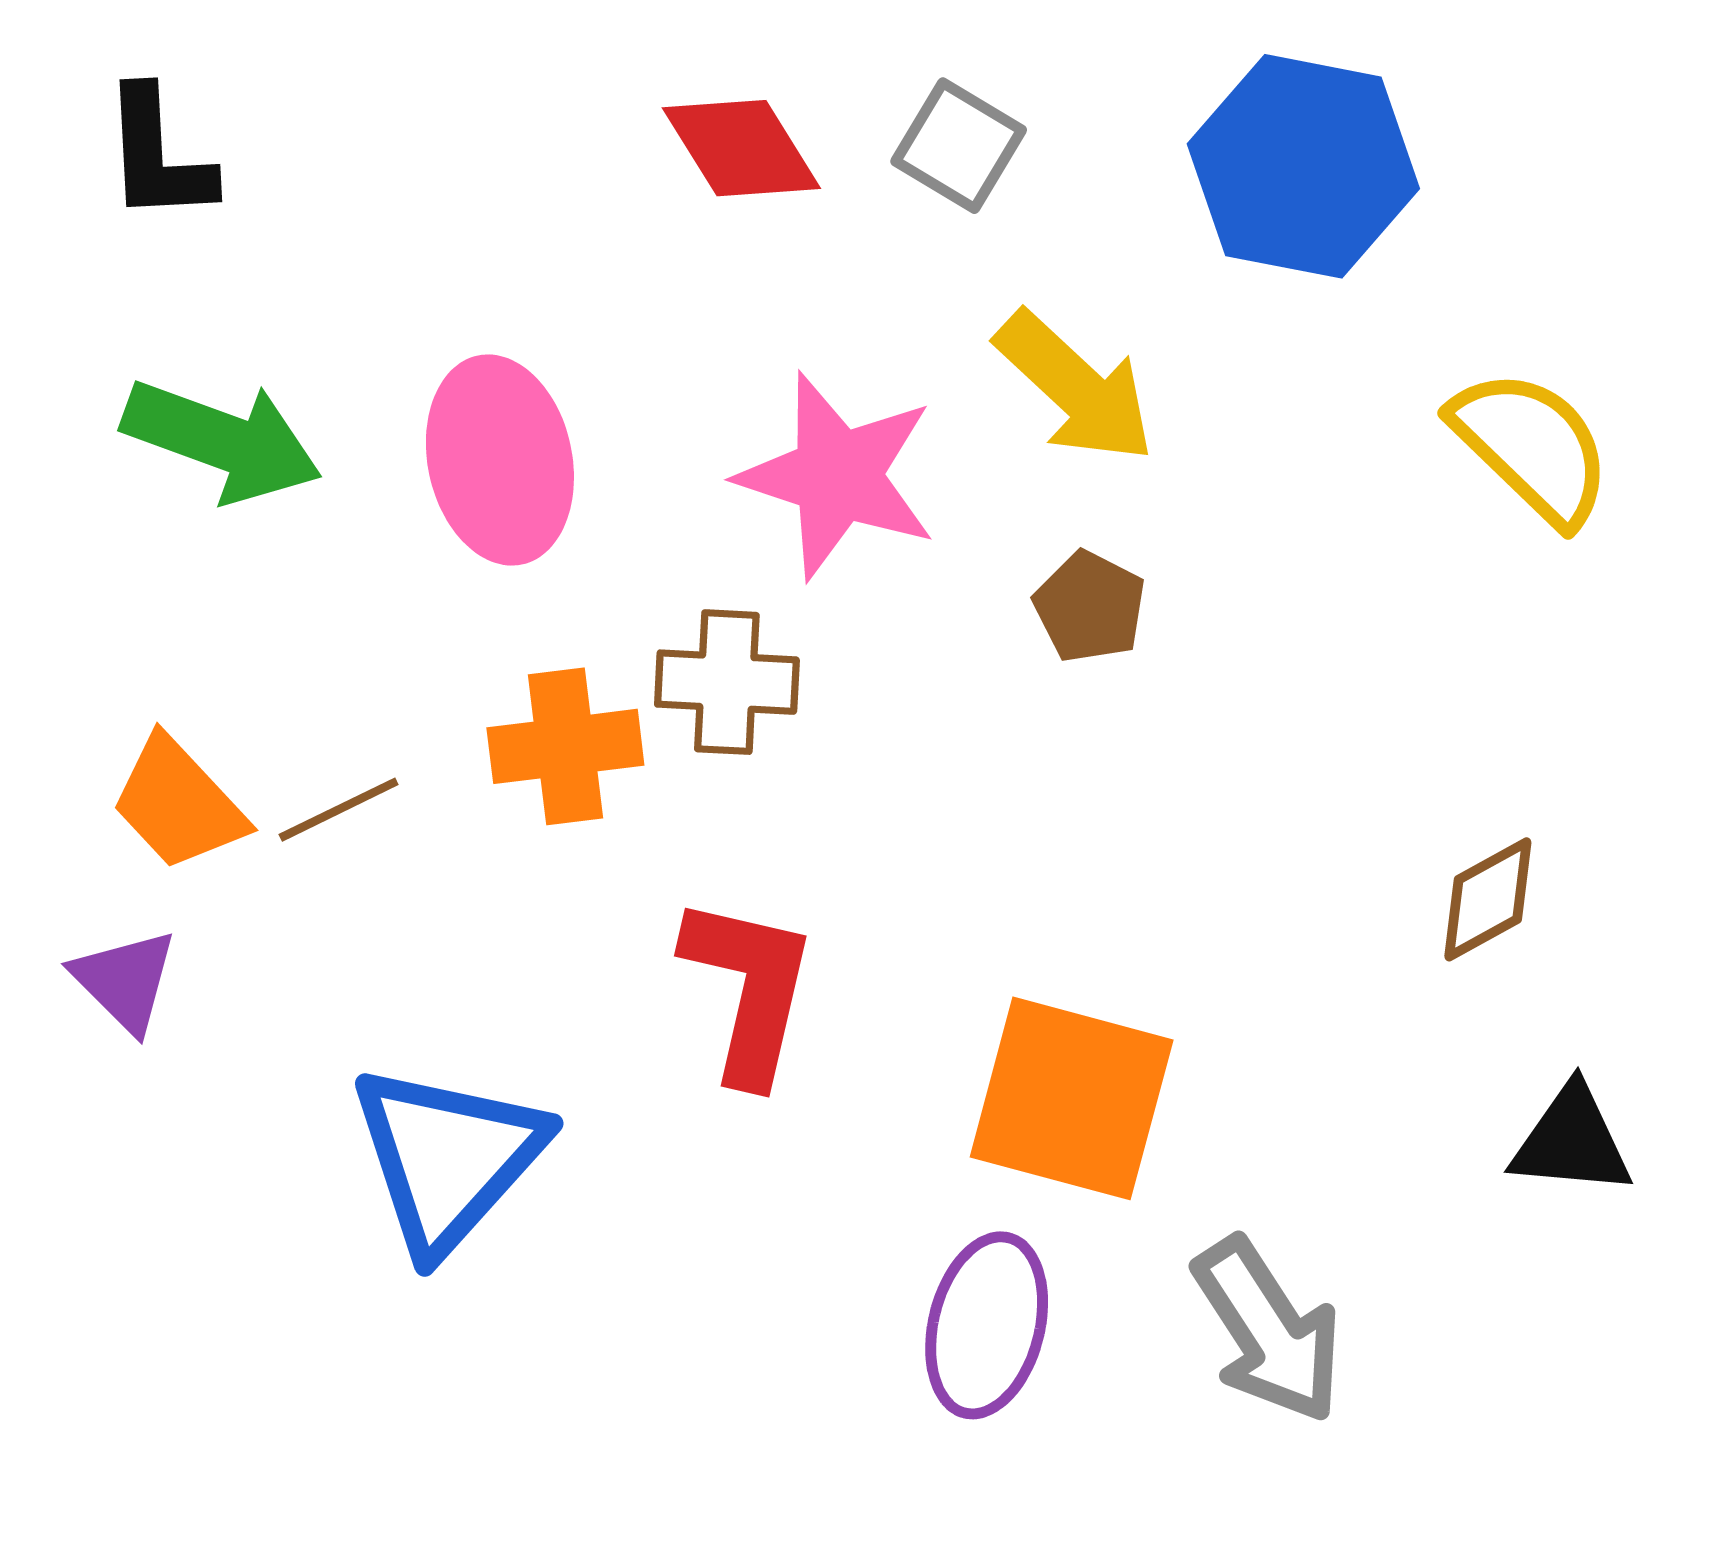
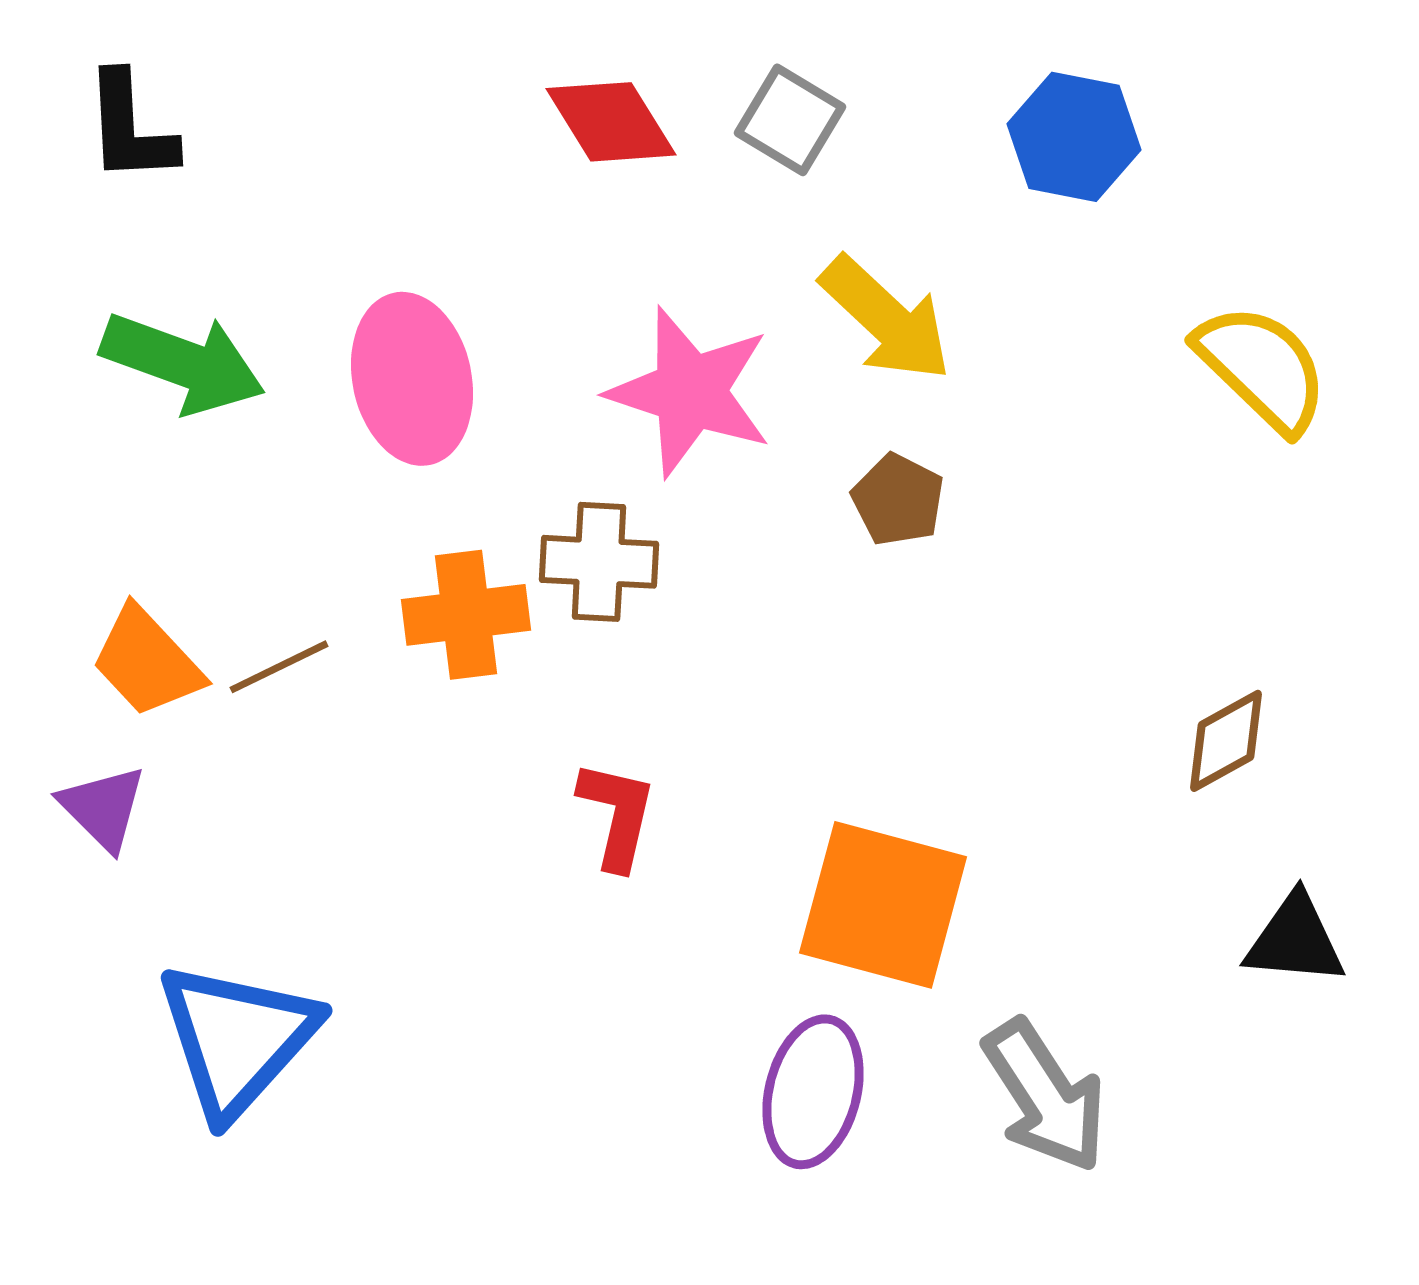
blue hexagon: (1303, 166) -> (1074, 137), size x0.7
red L-shape: (749, 989) -> (617, 815), size x0.7
blue triangle: (448, 1158) -> (237, 1039), moved

